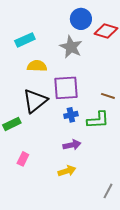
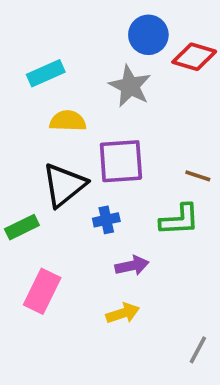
blue cross: (71, 115) -> (106, 220), moved
pink rectangle: (23, 159) -> (42, 291), size x1.6

